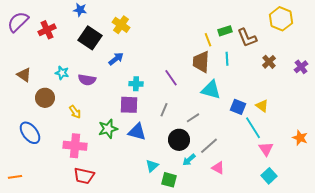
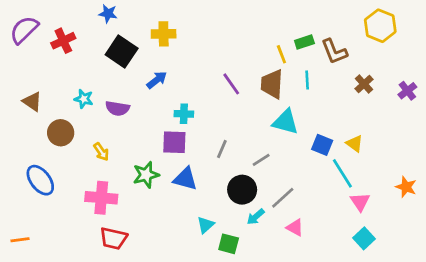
yellow cross: (121, 25) -> (164, 34), turned -36
purple line: (171, 78) -> (231, 84), moved

